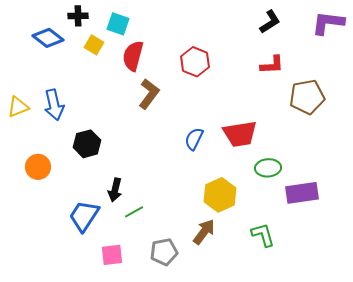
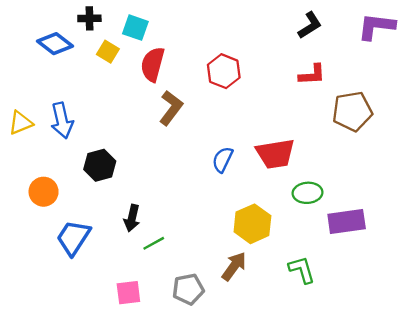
blue trapezoid: (84, 216) -> (73, 238), moved

